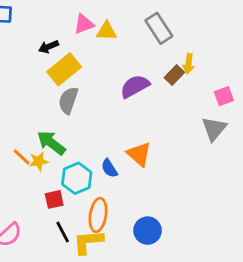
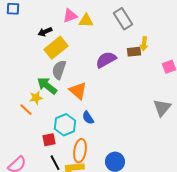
brown rectangle: (174, 75) -> (134, 52), turned 40
gray triangle: (214, 129) -> (162, 108), moved
green arrow: (51, 143) -> (47, 86), moved
orange triangle: (139, 154) -> (78, 91), moved
yellow star: (39, 161) -> (36, 98), moved

